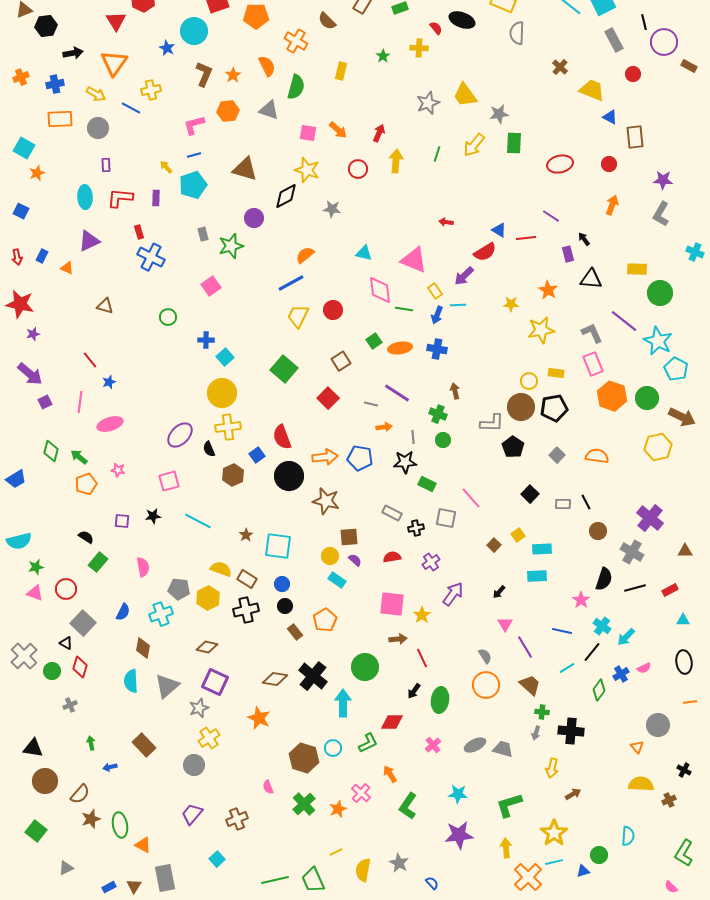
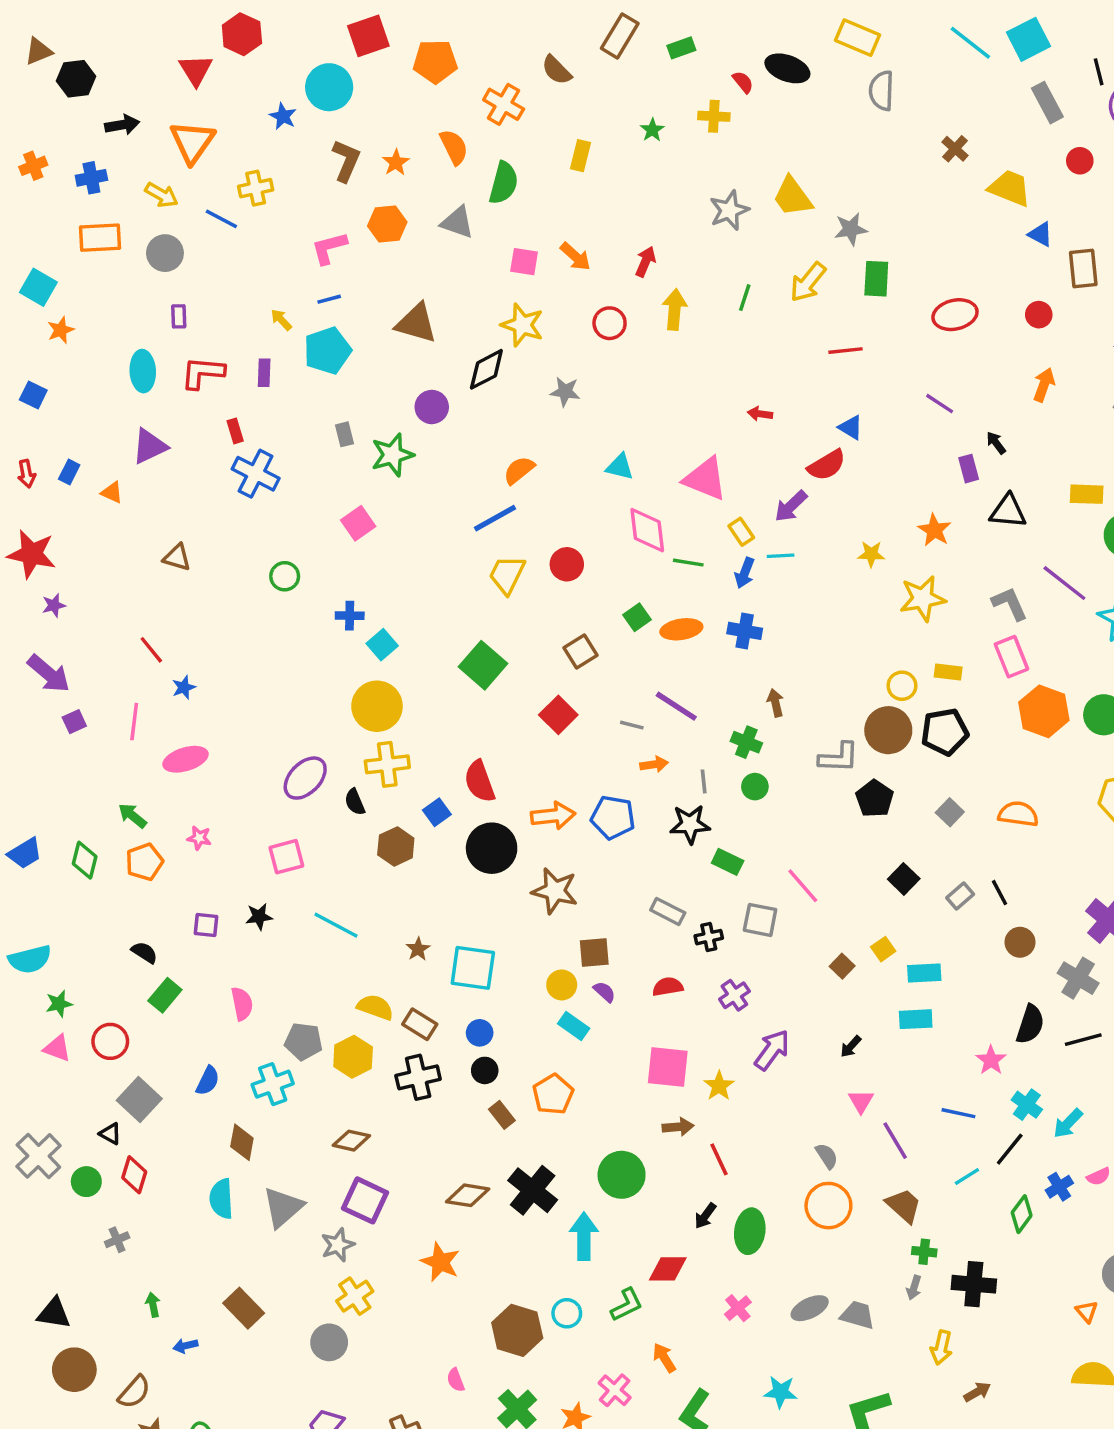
red line: (526, 238) -> (846, 351), moved
green diamond: (51, 451) -> (85, 860), moved
gray rectangle: (563, 504) -> (960, 896), turned -42

